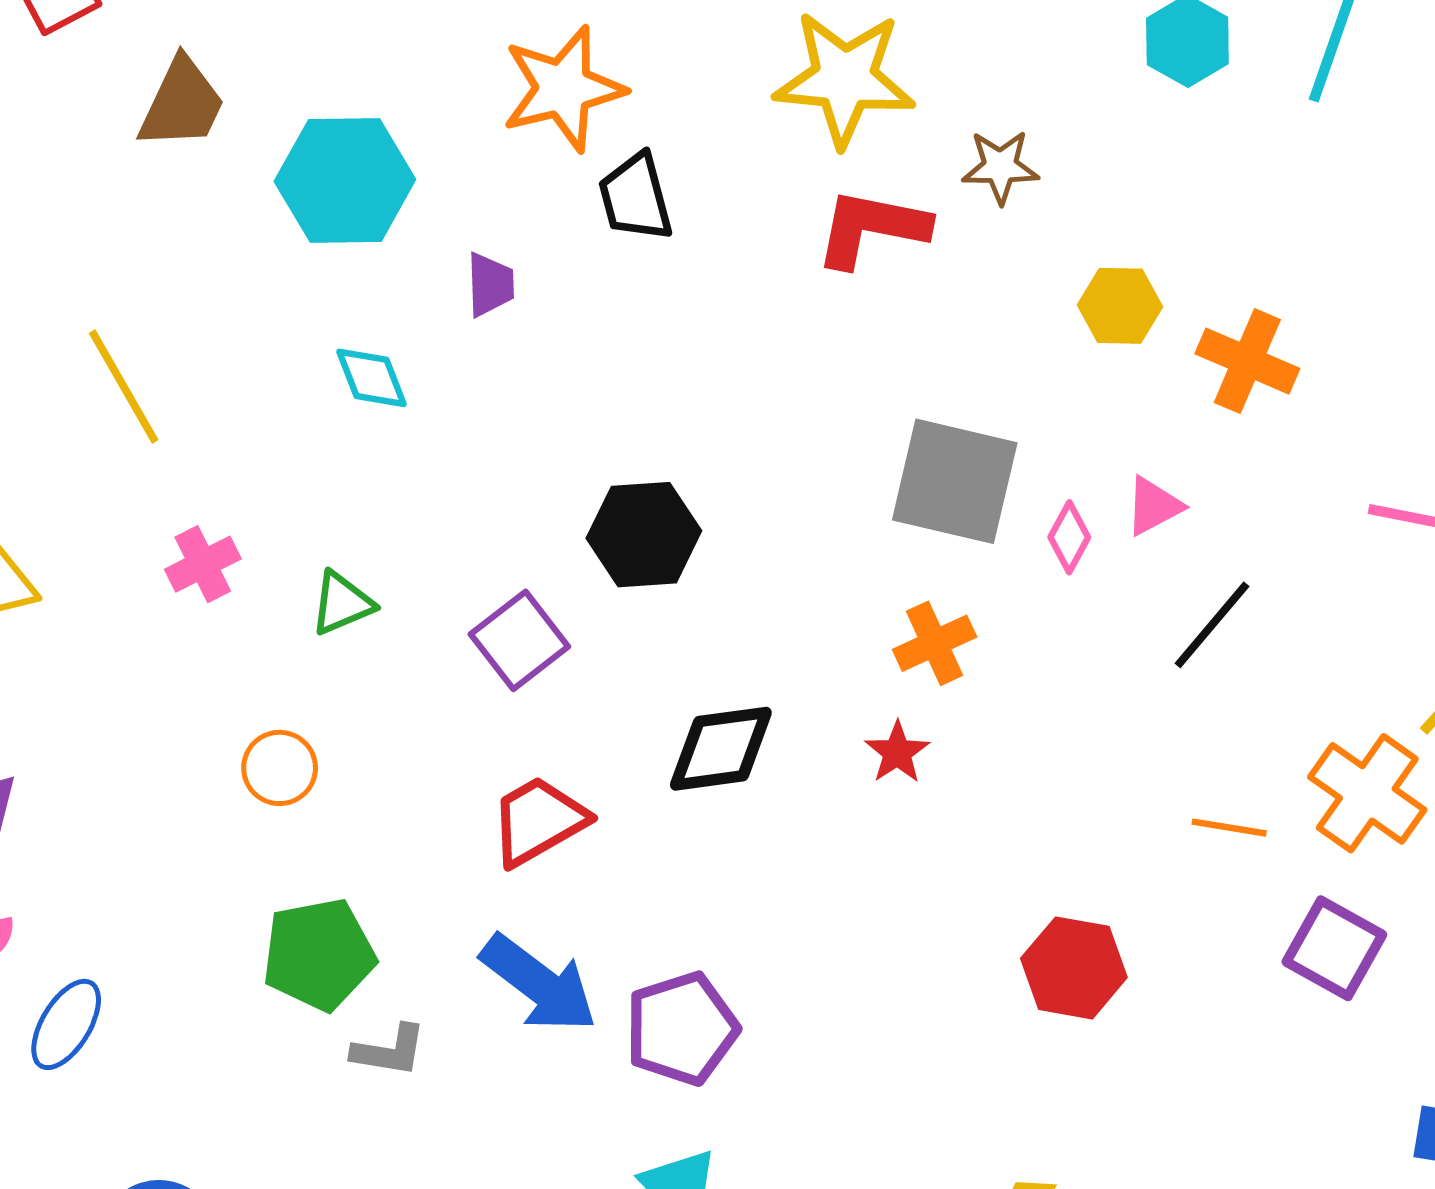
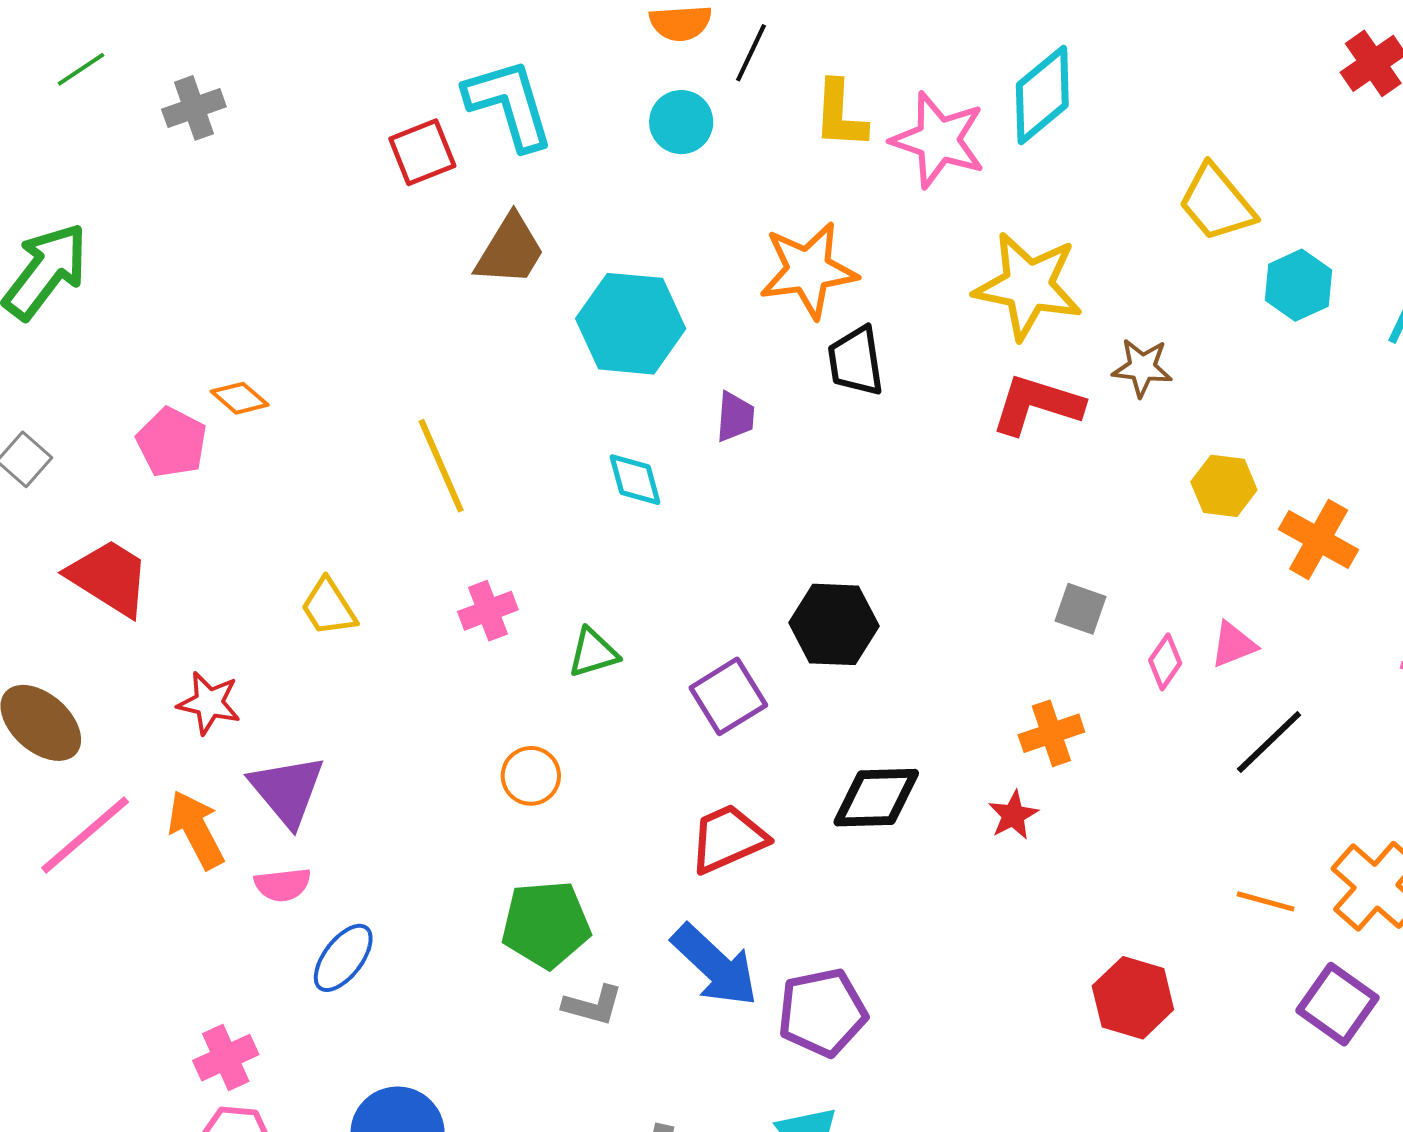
gray square: (955, 481) -> (1081, 609), size x0.5

